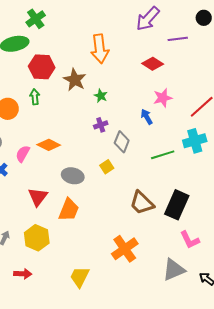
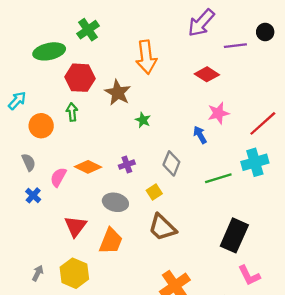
black circle: (204, 18) -> (265, 32), moved
green cross: (36, 19) -> (88, 30), moved
green star: (101, 96) -> (143, 120), moved
purple cross: (101, 125) -> (127, 165), moved
brown trapezoid: (142, 203) -> (162, 227), moved

